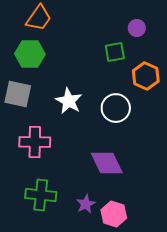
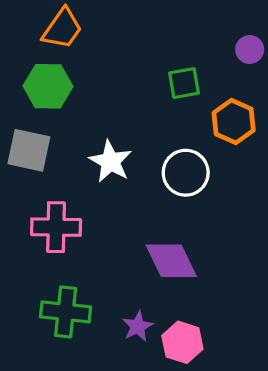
purple circle: (137, 28) -> (250, 49), moved

